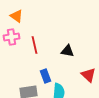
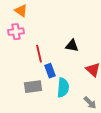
red line: (34, 45) -> (39, 54), moved

